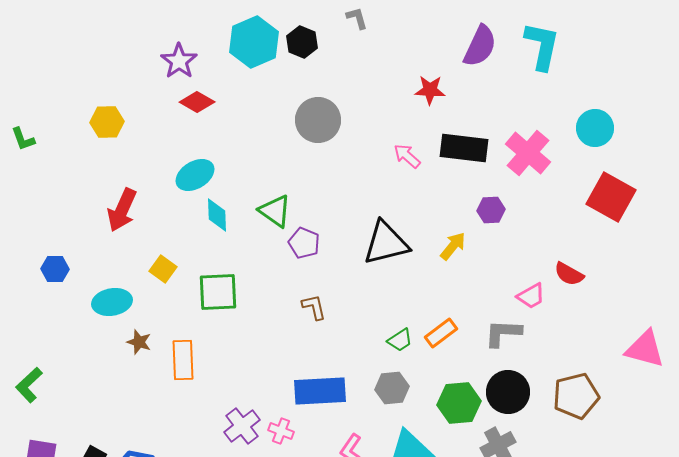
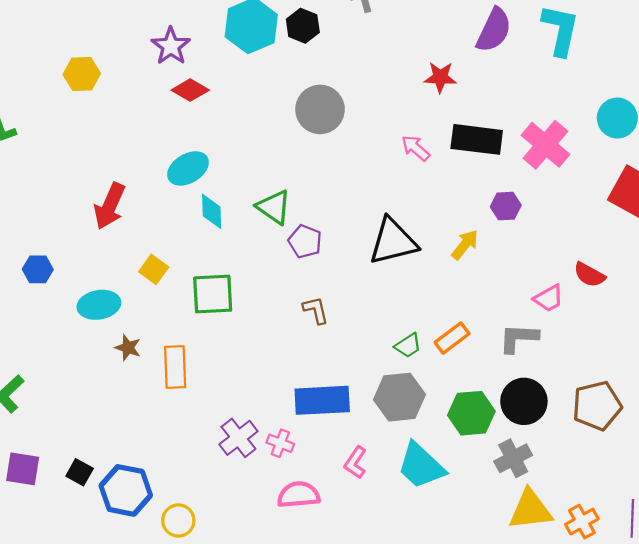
yellow hexagon: (107, 122) -> (82, 74), moved
gray hexagon: (392, 388) -> (399, 397), size x1.4

